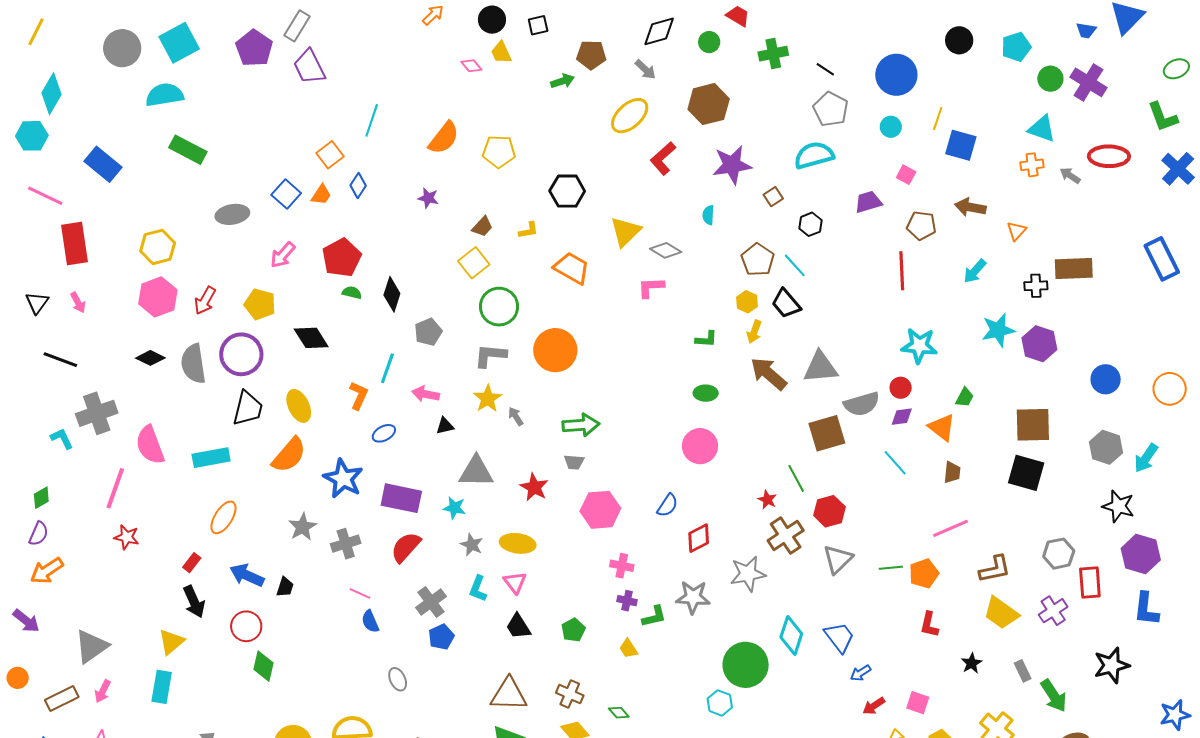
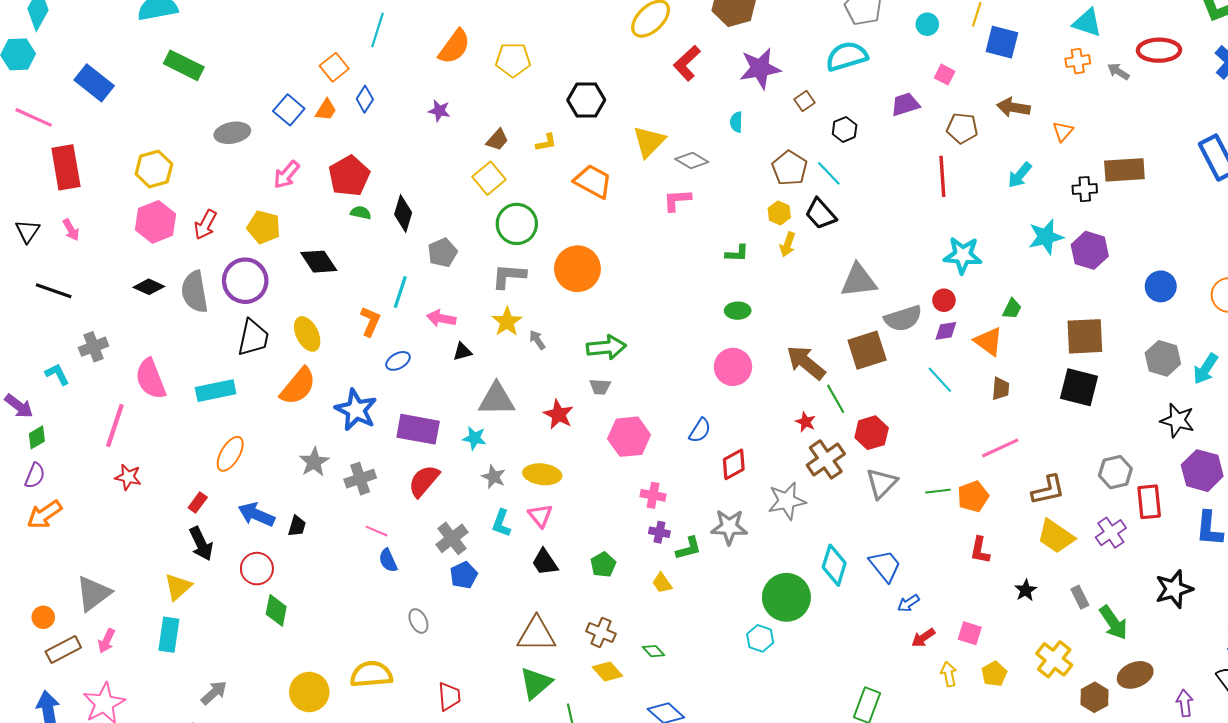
brown arrow: (768, 374) -> (806, 363), moved
gray cross: (97, 413) -> (93, 347), size x0.7
purple arrow: (26, 621) -> (19, 406), moved
orange circle: (18, 678) -> (43, 617), moved

